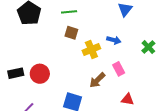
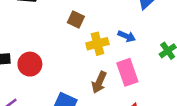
pink rectangle: (119, 69) -> (127, 72), size x1.5
brown arrow: (97, 80) -> (99, 82), turned -30

